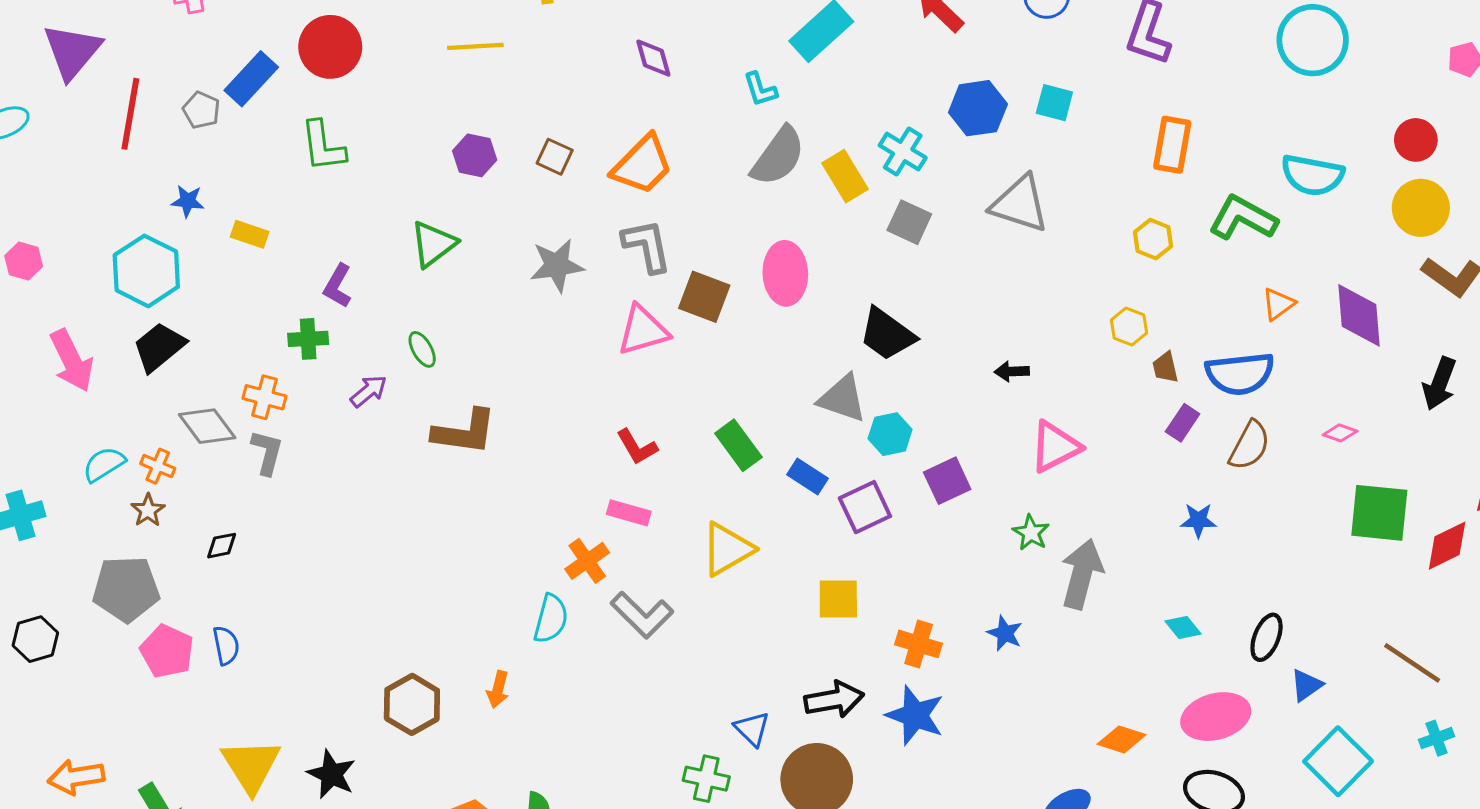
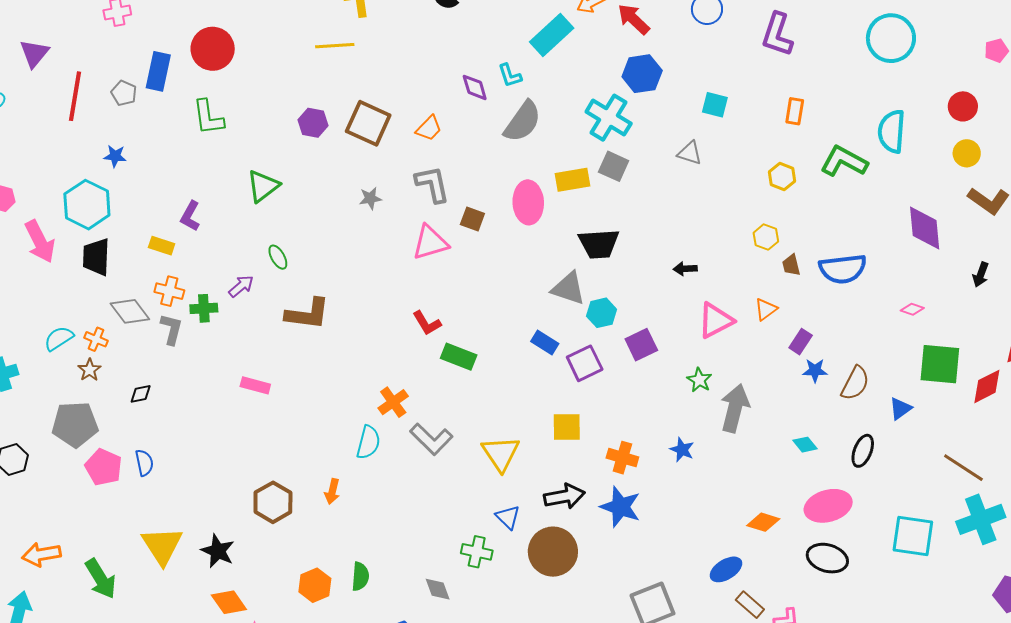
yellow line: (475, 46) -> (335, 46), moved
purple triangle: (72, 51) -> (34, 53), size x0.7
purple diamond: (653, 58) -> (475, 87), moved
blue rectangle: (251, 79) -> (158, 71), turned -30
cyan square: (1054, 103) -> (715, 105), moved
blue hexagon: (978, 108) -> (642, 74), moved
orange rectangle: (1172, 145) -> (795, 111), size x0.7
cyan cross: (903, 151) -> (609, 118), size x1.4
brown square: (555, 157) -> (368, 123), size x1.8
orange trapezoid: (642, 165) -> (429, 128), size x0.6
cyan semicircle: (1312, 175) -> (892, 131), turned 84
yellow rectangle: (845, 176) -> (573, 180), moved, turned -68
gray triangle: (1020, 204) -> (690, 153), size x0.6
yellow circle: (1421, 208) -> (967, 153), size x0.7
yellow rectangle: (250, 234) -> (162, 246), moved
green triangle: (433, 244) -> (263, 186), moved
gray star: (557, 265) -> (370, 198), size x0.6
purple L-shape: (338, 286) -> (190, 216), moved
brown square: (704, 297) -> (472, 219), size x0.7
orange triangle: (1278, 304) -> (766, 309), moved
black trapezoid: (887, 334) -> (599, 244), turned -39
green cross: (308, 339) -> (204, 308), moved
black trapezoid: (159, 347) -> (96, 257), turned -48
pink arrow: (72, 361) -> (40, 242), moved
black arrow: (1440, 384) -> (981, 275), size x0.7
purple rectangle: (1183, 423) -> (801, 342), moved
green rectangle: (738, 445) -> (459, 357), moved, turned -32
brown semicircle: (1250, 445) -> (855, 383), moved
pink rectangle: (629, 513) -> (255, 385), moved
yellow triangle: (727, 549) -> (501, 453), moved, turned -33
blue triangle: (1306, 685) -> (900, 409), moved
cyan cross: (1437, 738) -> (981, 519), size x2.0
cyan square: (1338, 761) -> (913, 536), turned -36

